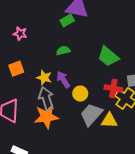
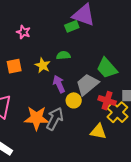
yellow star: (44, 78) -> (43, 65), moved
gray arrow: (46, 99) -> (55, 119), moved, turned 35
gray trapezoid: (91, 114) -> (87, 84), moved

